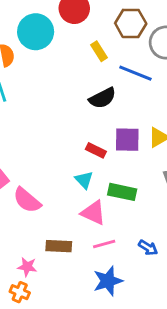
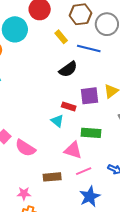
cyan triangle: (84, 180) -> (57, 121), moved
pink star: (27, 267) -> (24, 194), moved

